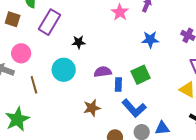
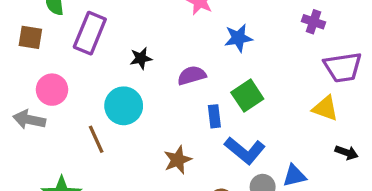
blue star: (150, 40) -> (238, 38), moved
purple semicircle: (103, 72) -> (192, 75), moved
brown line: (34, 85) -> (96, 139), moved

